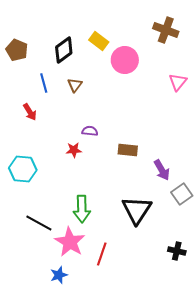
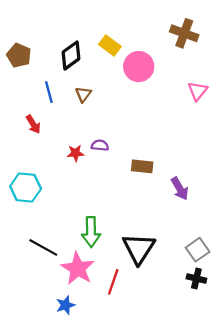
red star: (74, 150) -> (75, 153), moved
gray square: (182, 194) -> (198, 250), moved
black triangle: (137, 210) -> (139, 249), moved

